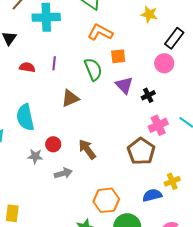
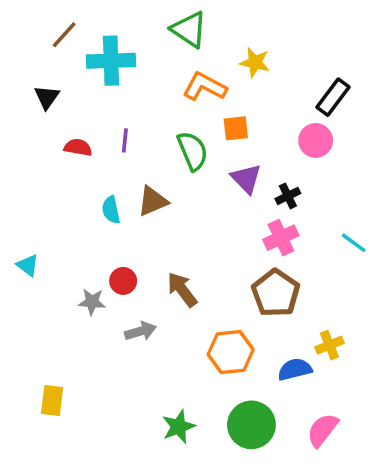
yellow star: (149, 14) -> (255, 62), moved
cyan semicircle: (25, 117) -> (111, 210), moved, size x0.6
pink cross: (158, 125) -> (281, 238), moved
orange hexagon: (106, 200) -> (231, 352), moved

